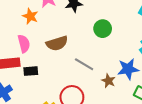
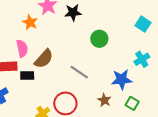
brown semicircle: (57, 43) -> (44, 59), moved, turned -35
brown star: (108, 81) -> (104, 100), moved

